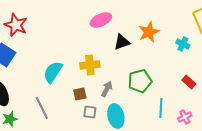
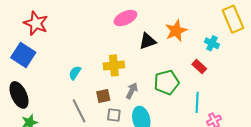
cyan semicircle: (53, 72) -> (75, 73), size x0.6
red rectangle: (189, 82) -> (199, 67), moved
gray line: (42, 108) -> (79, 111), moved
cyan line: (161, 108) -> (197, 102), moved

